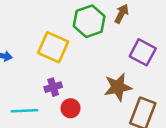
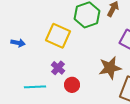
purple cross: (53, 87) -> (58, 68), turned -32

